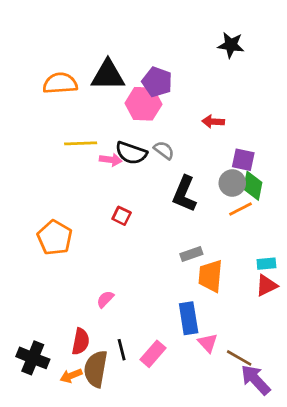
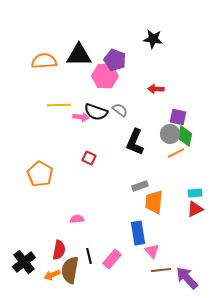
black star: (231, 45) -> (153, 39), moved
pink semicircle: (105, 299) -> (77, 219), turned 40
black cross: (33, 358) -> (24, 262), turned 30
brown line: (239, 358) -> (161, 270), moved, turned -36

